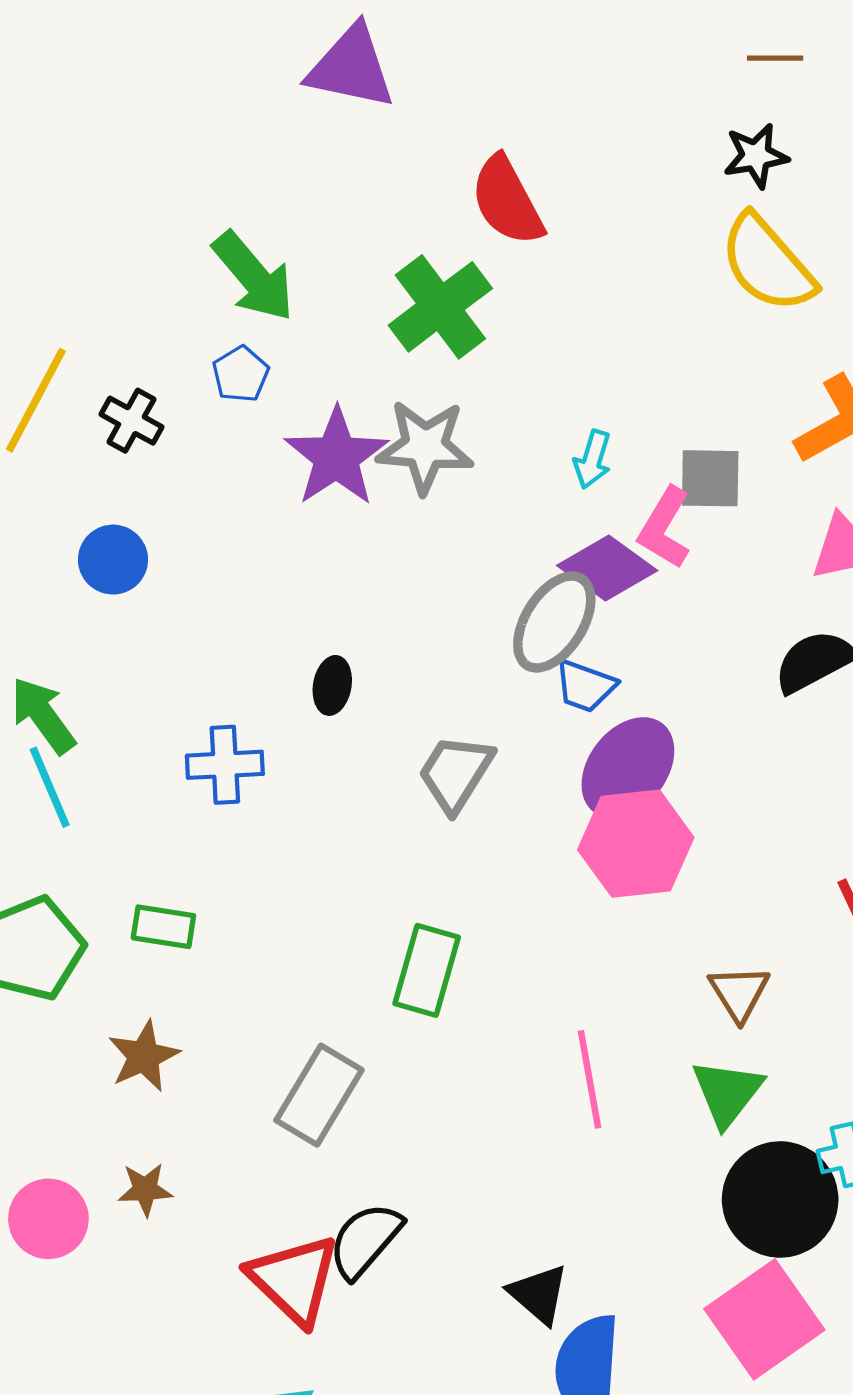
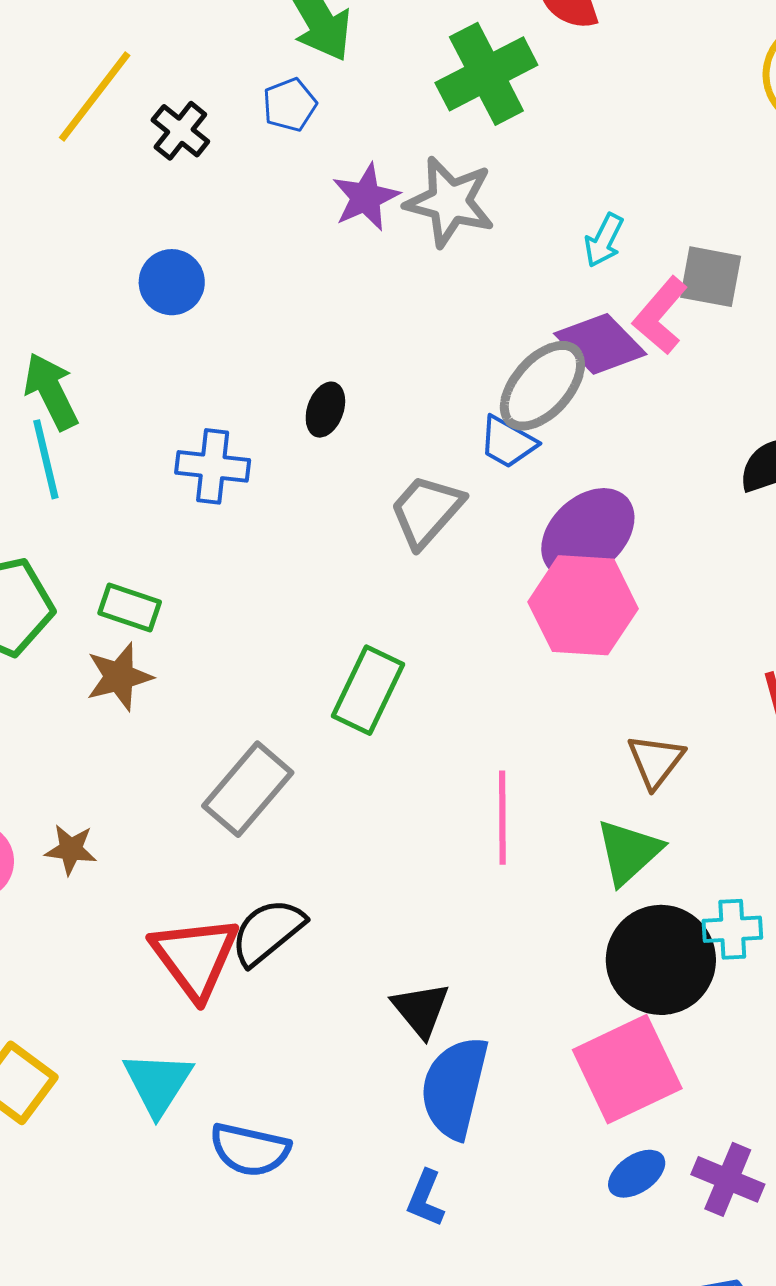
purple star: (336, 457) -> (366, 197), size x0.7
blue circle: (113, 560) -> (172, 282), moved
blue trapezoid: (585, 686) -> (508, 442), moved
brown star: (144, 1056) -> (119, 677), moved

